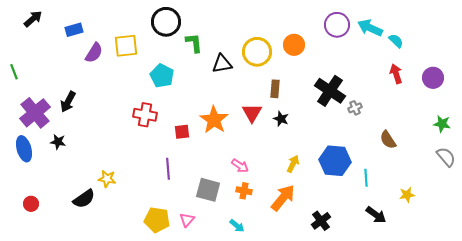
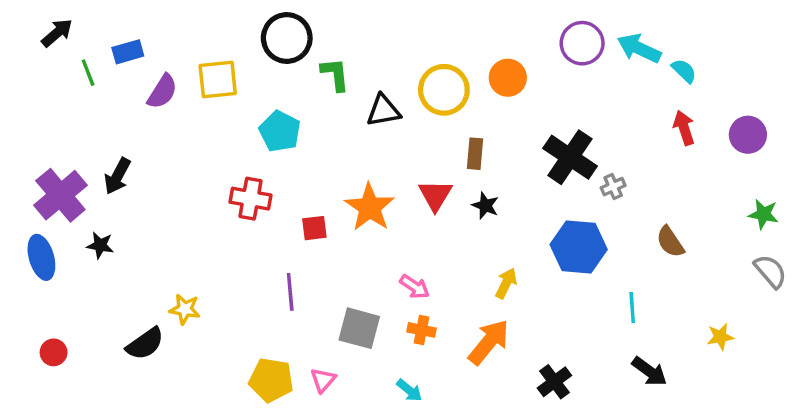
green line: (14, 72) -> (88, 73), moved
blue hexagon: (335, 161) -> (579, 247), moved
yellow star: (407, 195) -> (720, 337), moved

